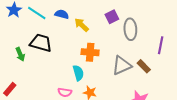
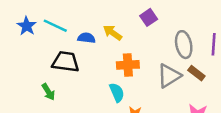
blue semicircle: (62, 14) -> (87, 38), moved
gray ellipse: (130, 29) -> (184, 45), moved
green arrow: (20, 54) -> (48, 92), moved

